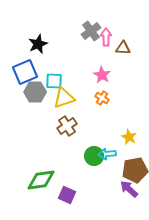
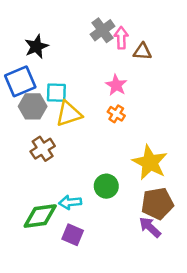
brown cross: (67, 126) -> (43, 149), moved
yellow star: (129, 137) -> (150, 162), size x1.8
cyan arrow: (107, 154) -> (70, 202), moved

